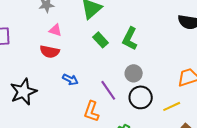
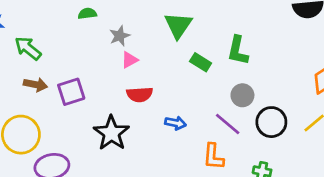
pink triangle: (55, 30) -> (130, 60), moved, turned -32
gray circle: (134, 73) -> (242, 95), moved
black star: (23, 92) -> (111, 133), moved

